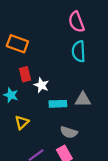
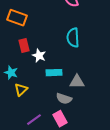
cyan semicircle: (79, 51) -> (73, 38), moved
cyan star: (11, 95) -> (11, 73), moved
gray triangle: (83, 99) -> (77, 82), moved

